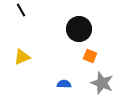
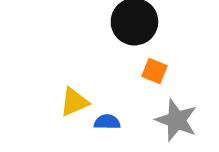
yellow triangle: (22, 57) -> (74, 102), moved

